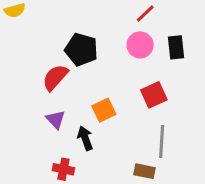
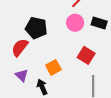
black rectangle: (176, 47) -> (99, 23), turned -63
red square: (154, 95) -> (86, 55), turned -30

